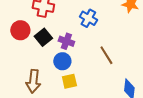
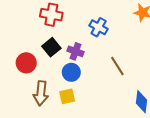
red circle: (20, 30) -> (26, 63), moved
yellow square: (69, 81) -> (67, 96), moved

